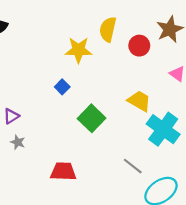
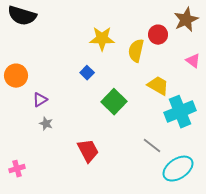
yellow semicircle: (108, 29) -> (136, 51), moved
cyan cross: (163, 129) -> (180, 112), turned 32
red trapezoid: (63, 171) -> (88, 151), turned 60

